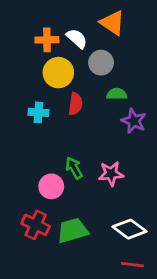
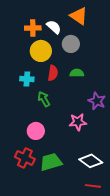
green semicircle: (117, 94) -> (77, 73), moved
purple star: (134, 121) -> (97, 101), moved
green arrow: (74, 168) -> (44, 99), moved

